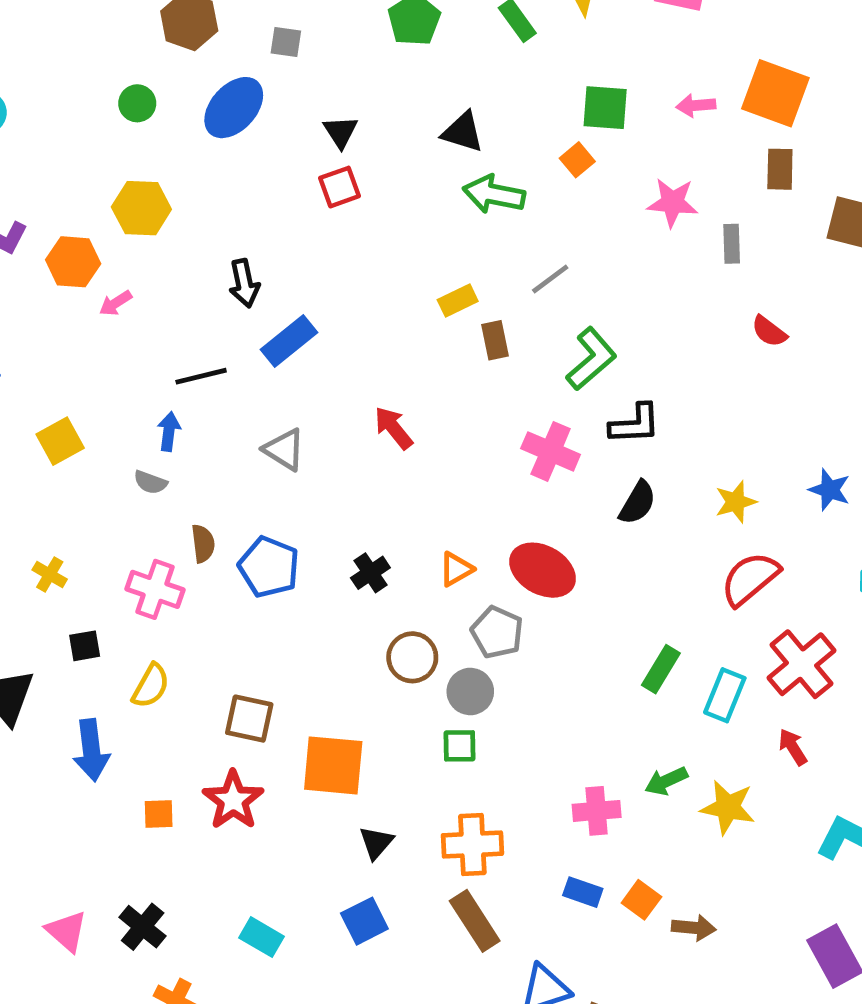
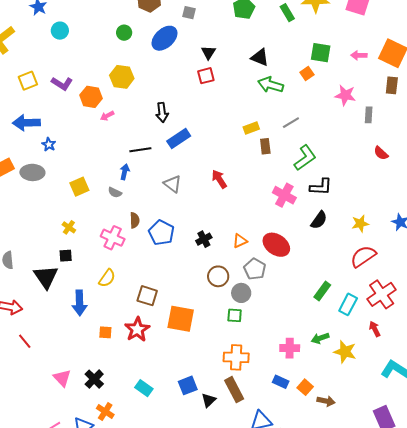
yellow square: (60, 441) -> (79, 187), moved
black square: (85, 646) -> (66, 256), moved
black triangle: (376, 843) -> (209, 400), moved

